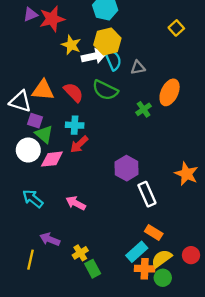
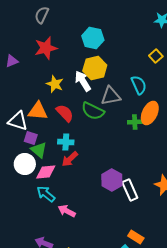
purple triangle: (31, 14) -> (12, 61), moved
yellow star: (71, 45) -> (55, 84), moved
white arrow: (94, 56) -> (83, 81), turned -110
cyan semicircle: (113, 60) -> (139, 85), moved
gray triangle: (138, 68) -> (111, 96), moved, size x1.5
green cross: (144, 109) -> (135, 122), moved, turned 32
white rectangle: (147, 194) -> (130, 190), moved
cyan arrow: (33, 199) -> (46, 194), moved

